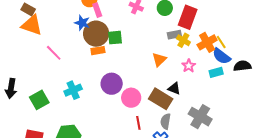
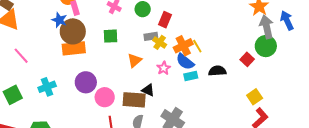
red rectangle: (188, 17) -> (165, 20), size x0.7
green square: (115, 38) -> (111, 36), moved
orange rectangle: (98, 51) -> (74, 48), size x1.6
pink line: (54, 53) -> (21, 56), moved
blue semicircle: (222, 56) -> (185, 62), moved
brown rectangle: (161, 99) -> (134, 100), turned -30

